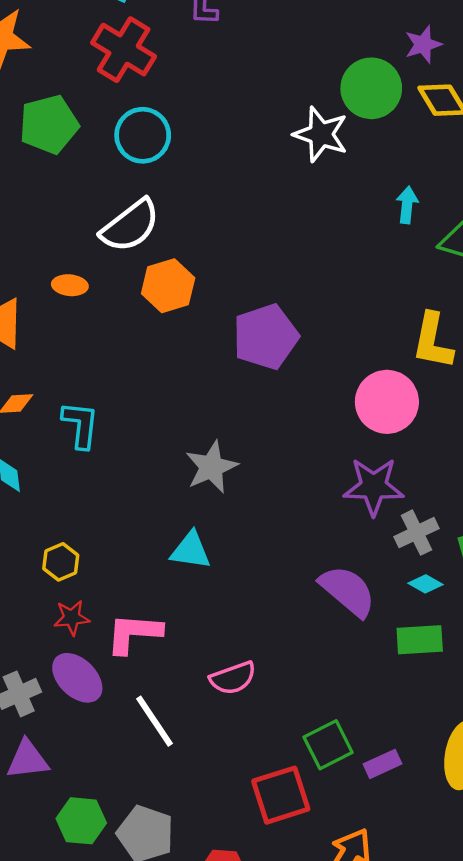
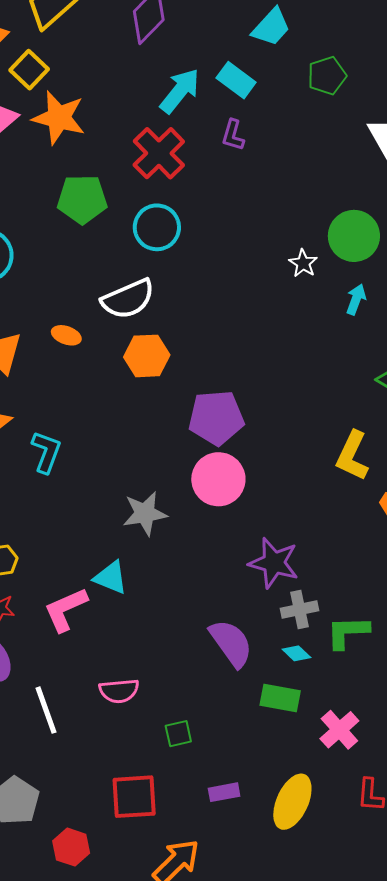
white star: (321, 134) -> (303, 263), size x0.6
cyan arrow: (407, 205) -> (356, 299), moved
pink circle: (387, 402) -> (218, 479), moved
pink L-shape: (134, 633) -> (66, 609), moved, turned -42
green square: (328, 745) -> (178, 734), moved, size x0.7

